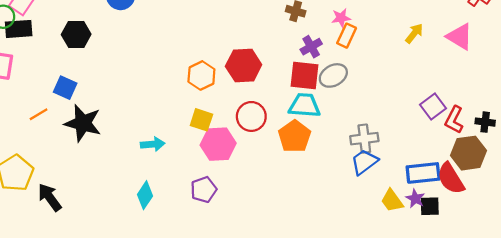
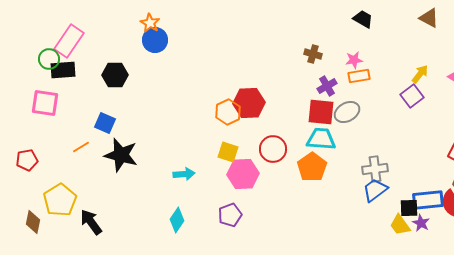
orange rectangle: (347, 36) -> (359, 76), turned 55
red hexagon: (244, 66) -> (249, 103), moved
purple square: (433, 107) -> (412, 96), moved
black square: (430, 206) -> (409, 208), moved

